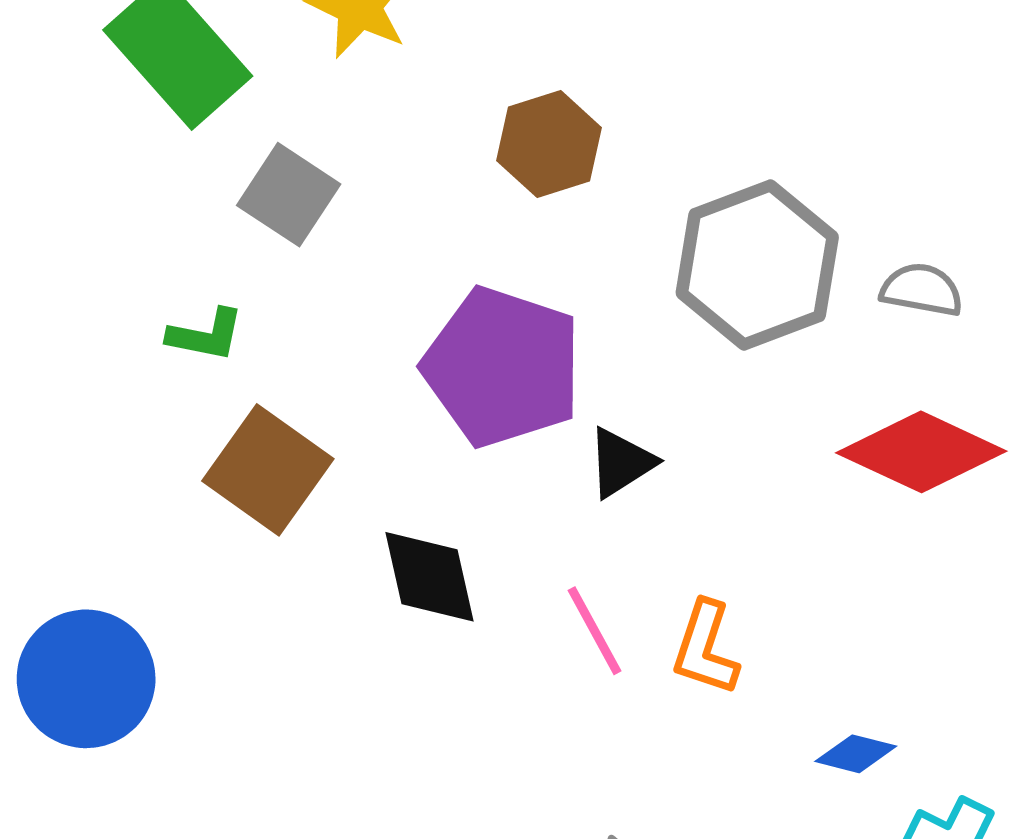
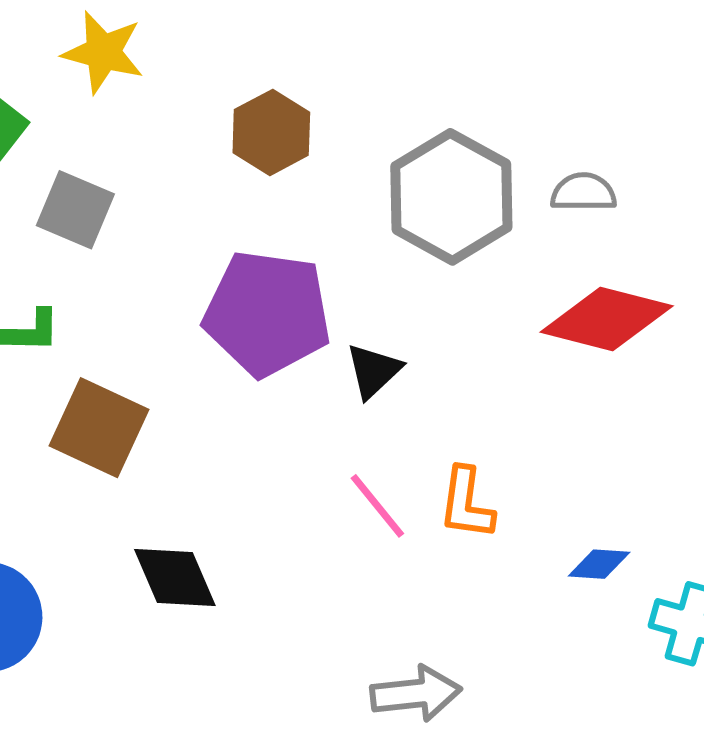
black diamond: (430, 577) -> (175, 578), moved

